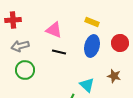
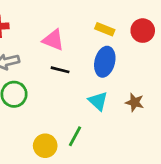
red circle: (120, 43) -> (143, 31), moved
cyan triangle: (87, 85) -> (98, 101), moved

